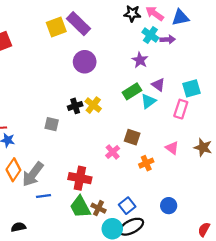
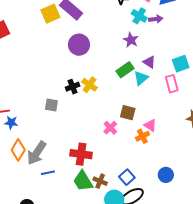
pink rectangle: (181, 109) -> (172, 84), turned -30
pink triangle: (172, 148) -> (150, 125), moved

